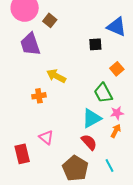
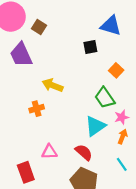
pink triangle: (46, 137) -> (49, 152), turned -35
red semicircle: (89, 142) -> (84, 152), moved
cyan line: (110, 166) -> (122, 164), moved

